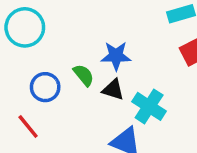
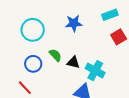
cyan circle: (25, 27) -> (33, 30), moved
blue star: (116, 56) -> (74, 23), moved

